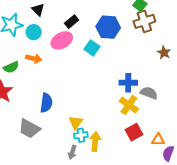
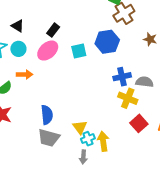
blue hexagon: (108, 27) -> (107, 42), moved
cyan square: (92, 48) -> (79, 51), turned -35
gray trapezoid: (29, 129) -> (49, 138), moved

